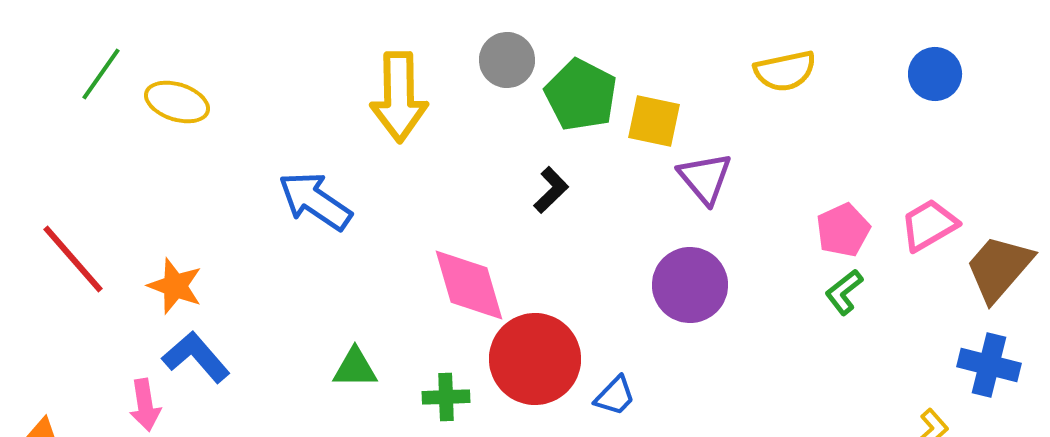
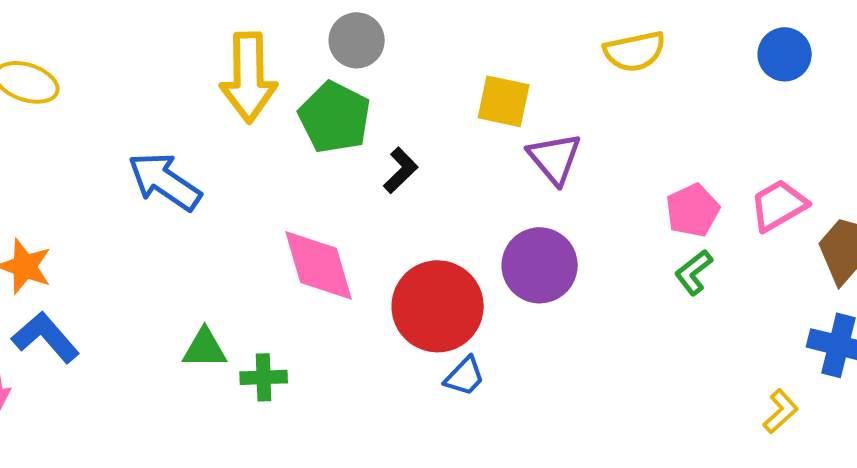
green pentagon: (581, 95) -> (335, 117), moved
red circle: (535, 359) -> (438, 306), moved
green cross: (446, 397) -> (264, 377), moved

